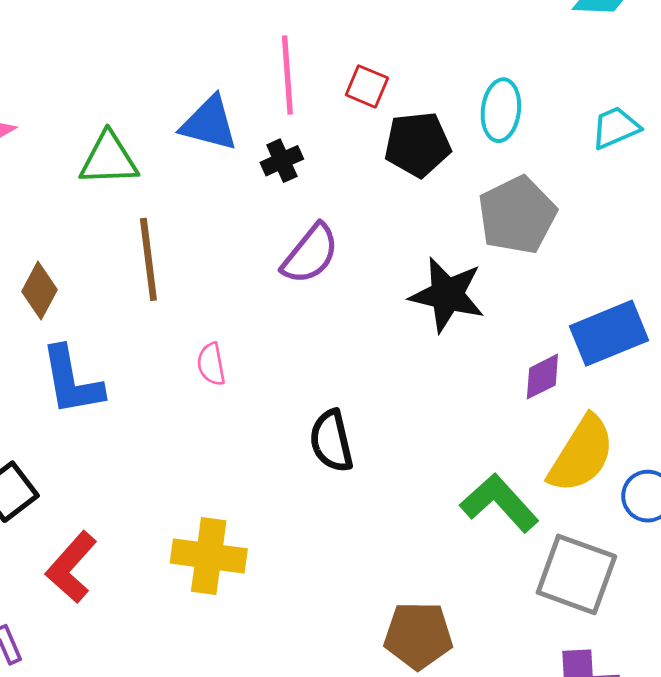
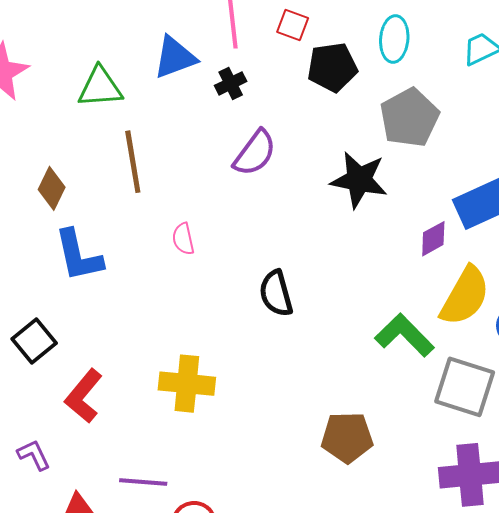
blue triangle: (209, 123) -> (175, 57), turned -33

